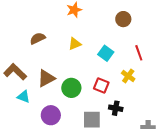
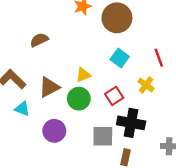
brown circle: (123, 19) -> (117, 18), moved, size x1.6
yellow triangle: (75, 44) -> (83, 75), moved
red square: (101, 85) -> (114, 96), turned 35
black cross: (116, 108) -> (131, 123), size x1.6

